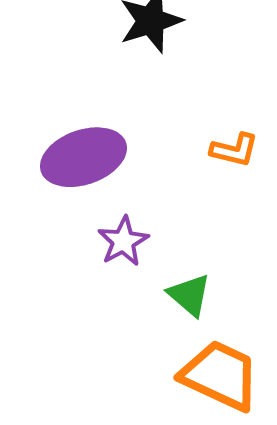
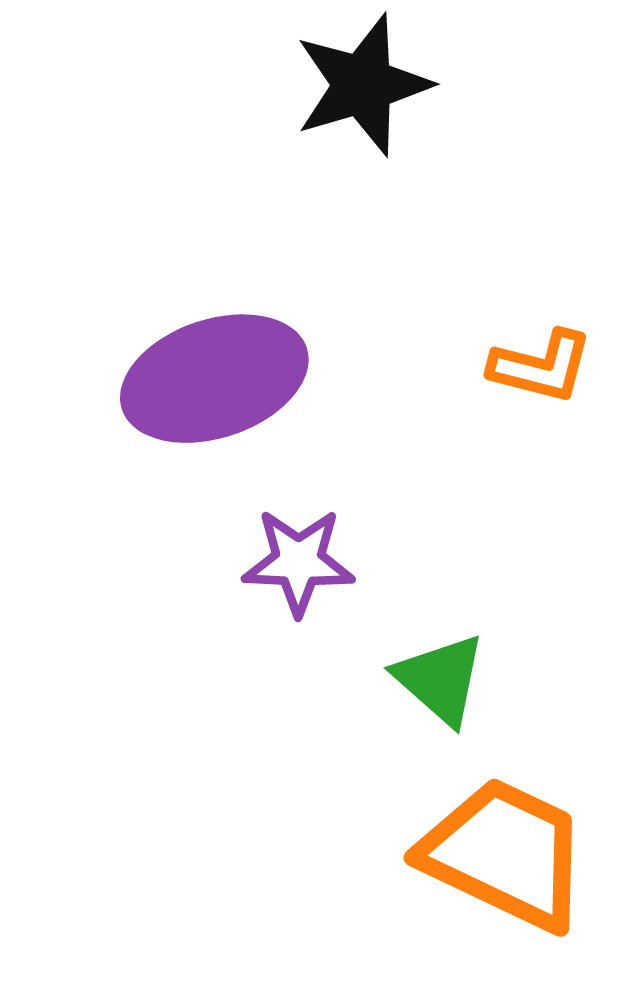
purple star: (123, 241) -> (298, 562), turned 30

